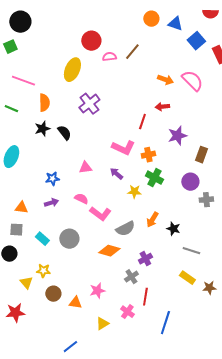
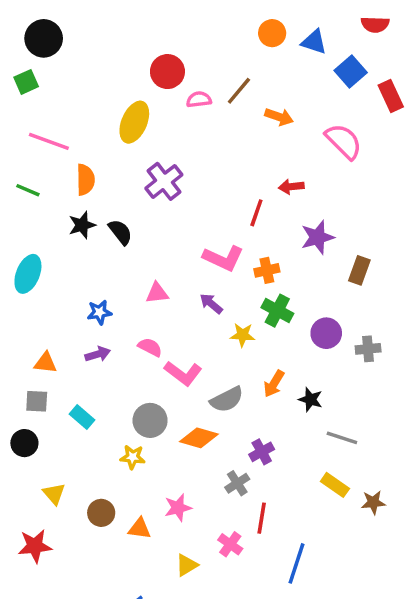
orange arrow: (165, 80) -> (279, 117), moved
purple circle: (190, 182) -> (326, 333), moved
gray circle: (69, 239) -> (150, 420), moved
yellow star: (43, 271) -> (133, 457), moved

